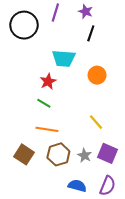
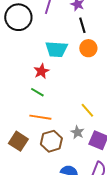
black line: (91, 33) -> (82, 25), turned -35
orange circle: (97, 75) -> (88, 48), moved
gray star: (85, 155) -> (77, 132), moved

